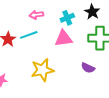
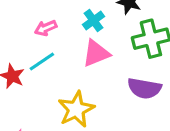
purple semicircle: (88, 68) -> (144, 88), size x1.5

